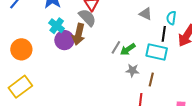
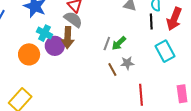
orange circle: (21, 49) -> (29, 54), moved
cyan rectangle: (157, 52) -> (165, 51), moved, turned 60
brown line: (151, 80) -> (112, 69), moved, turned -32

